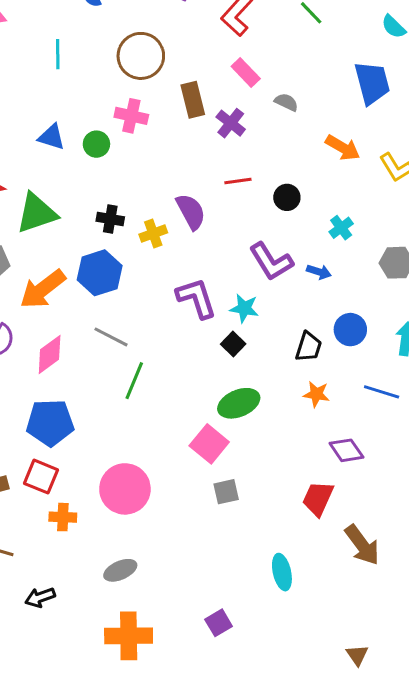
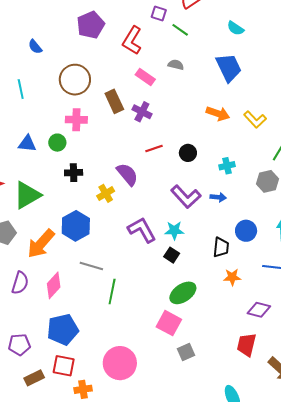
gray semicircle: (286, 102) -> (176, 65), moved
black cross: (110, 219) -> (74, 173), moved
cyan cross: (341, 228) -> (227, 166), turned 35
purple diamond: (346, 450) -> (259, 310), turned -30

